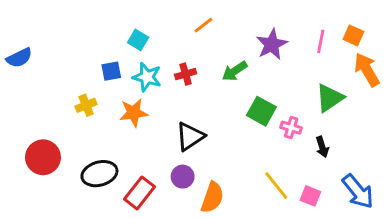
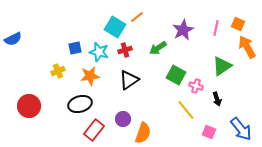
cyan square: (138, 40) -> (115, 27), moved, size x1.5
black triangle: (190, 136) -> (129, 80), moved
black ellipse: (99, 174) -> (80, 104), moved
yellow line: (276, 185) -> (186, 110), moved

